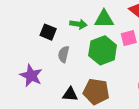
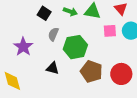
green hexagon: (103, 50) -> (75, 47), moved
brown pentagon: (96, 92) -> (91, 71), moved

